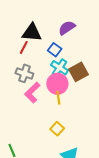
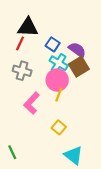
purple semicircle: (67, 28) -> (77, 50), moved, turned 72
pink L-shape: (32, 93) -> (32, 103), moved
yellow line: (58, 98) -> (59, 95), turned 32

